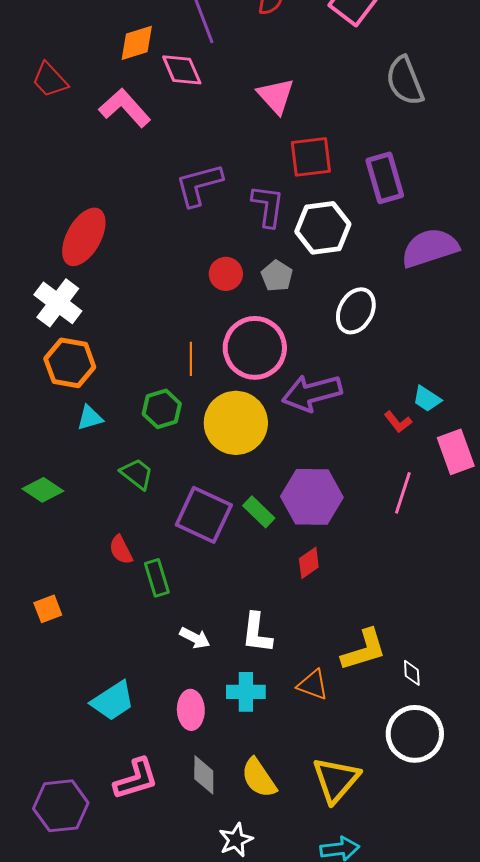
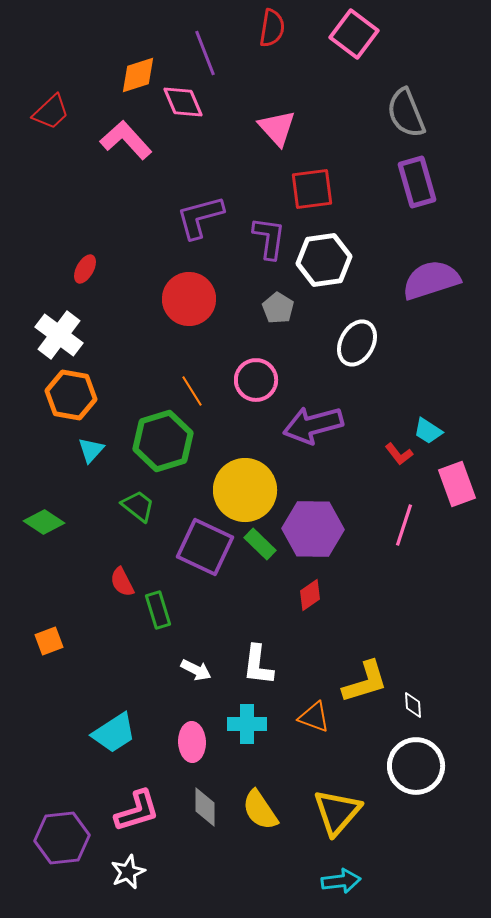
red trapezoid: (50, 80) -> (51, 112), turned -90
purple rectangle: (385, 178) -> (417, 182), moved
red ellipse: (84, 237) -> (85, 269), size x0.5
red circle: (226, 274) -> (189, 299), moved, size x1.6
pink circle: (255, 348) -> (256, 380), size x0.7
orange line: (191, 359) -> (192, 391), turned -32
green hexagon: (162, 409) -> (163, 441), size x1.5
cyan triangle: (90, 418) -> (91, 450), turned -32
yellow circle: (236, 423) -> (245, 490), moved
white star: (236, 840) -> (128, 872), moved

